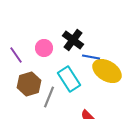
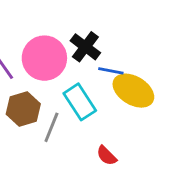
pink circle: (44, 48) -> (44, 58), size x1.8

